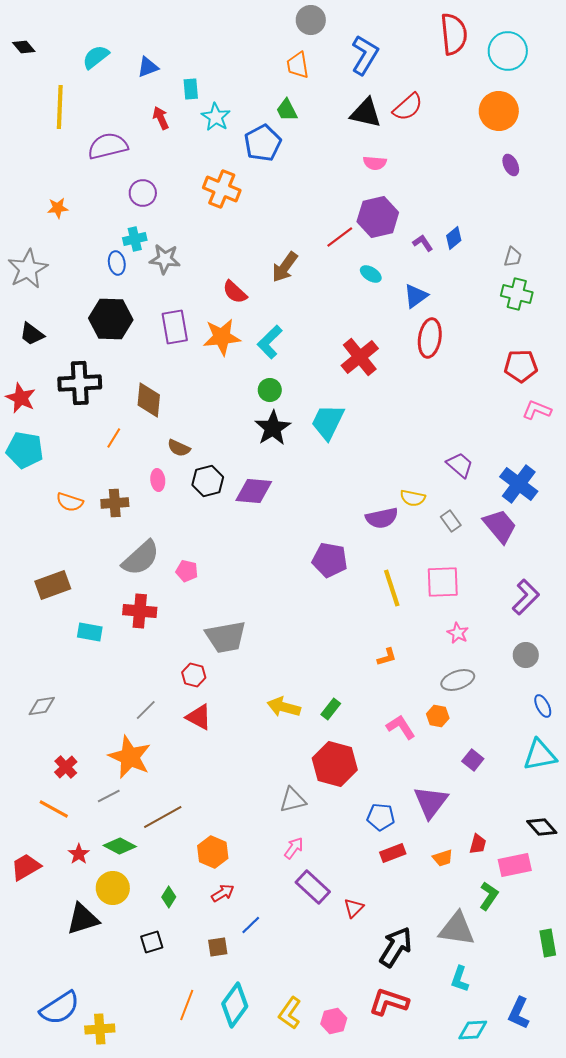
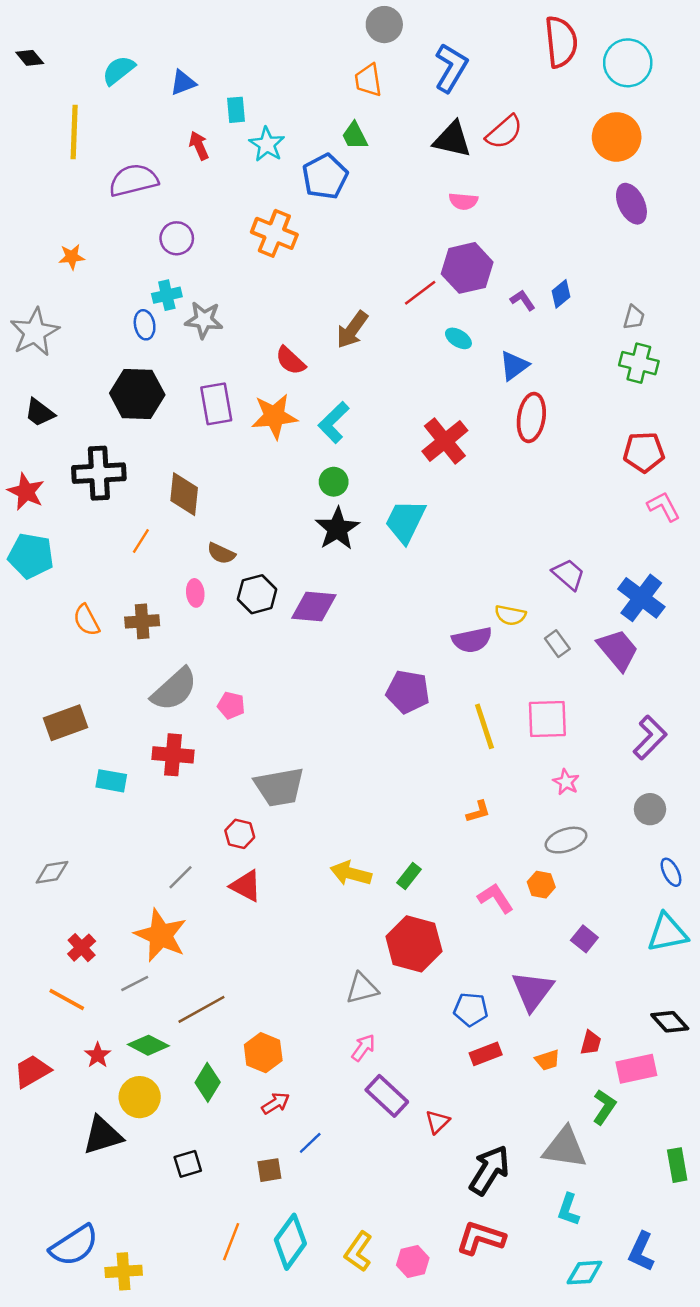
purple ellipse: (511, 165) -> (631, 204), size x1.5
pink L-shape: (537, 410) -> (664, 506), turned 40
orange semicircle: (70, 502) -> (86, 620), turned 44
green diamond: (169, 897) -> (208, 1082), moved, size x1.4

